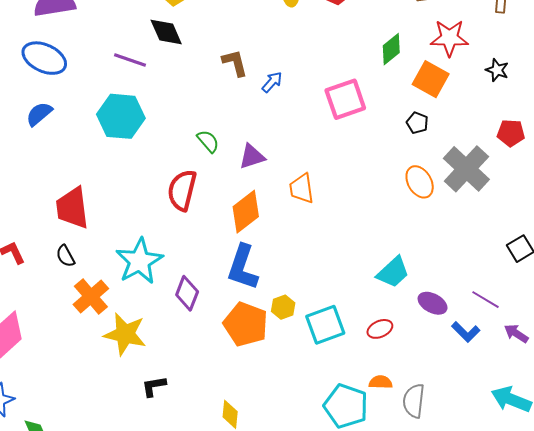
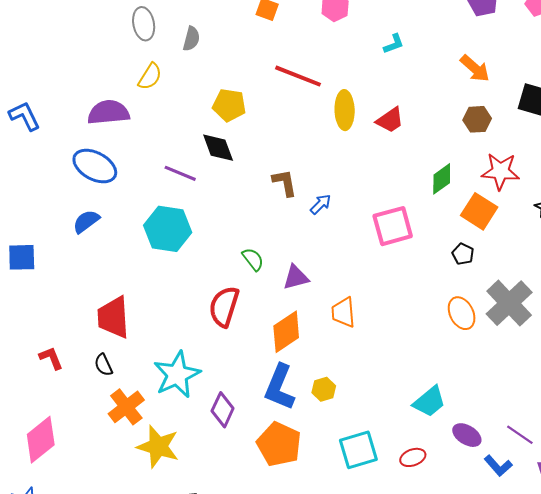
yellow hexagon: (283, 307) -> (324, 389), moved

